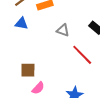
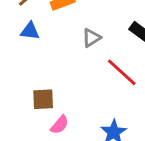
gray triangle: (63, 30) -> (91, 38), turned -48

